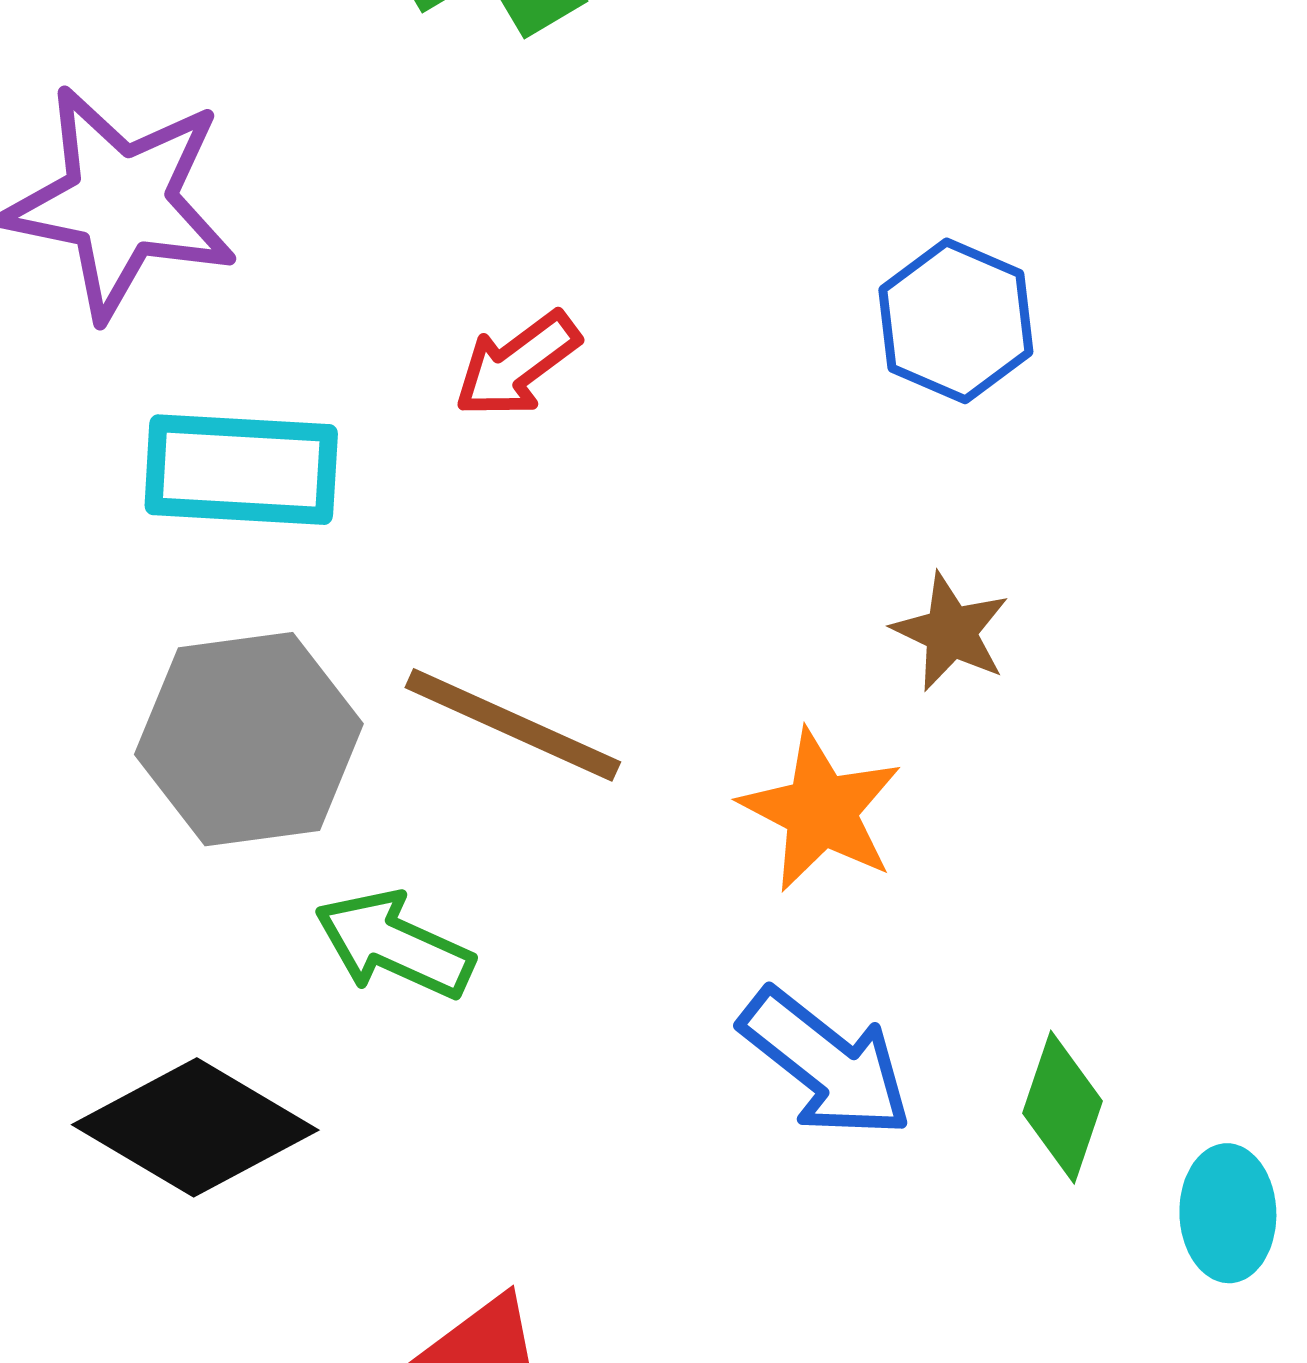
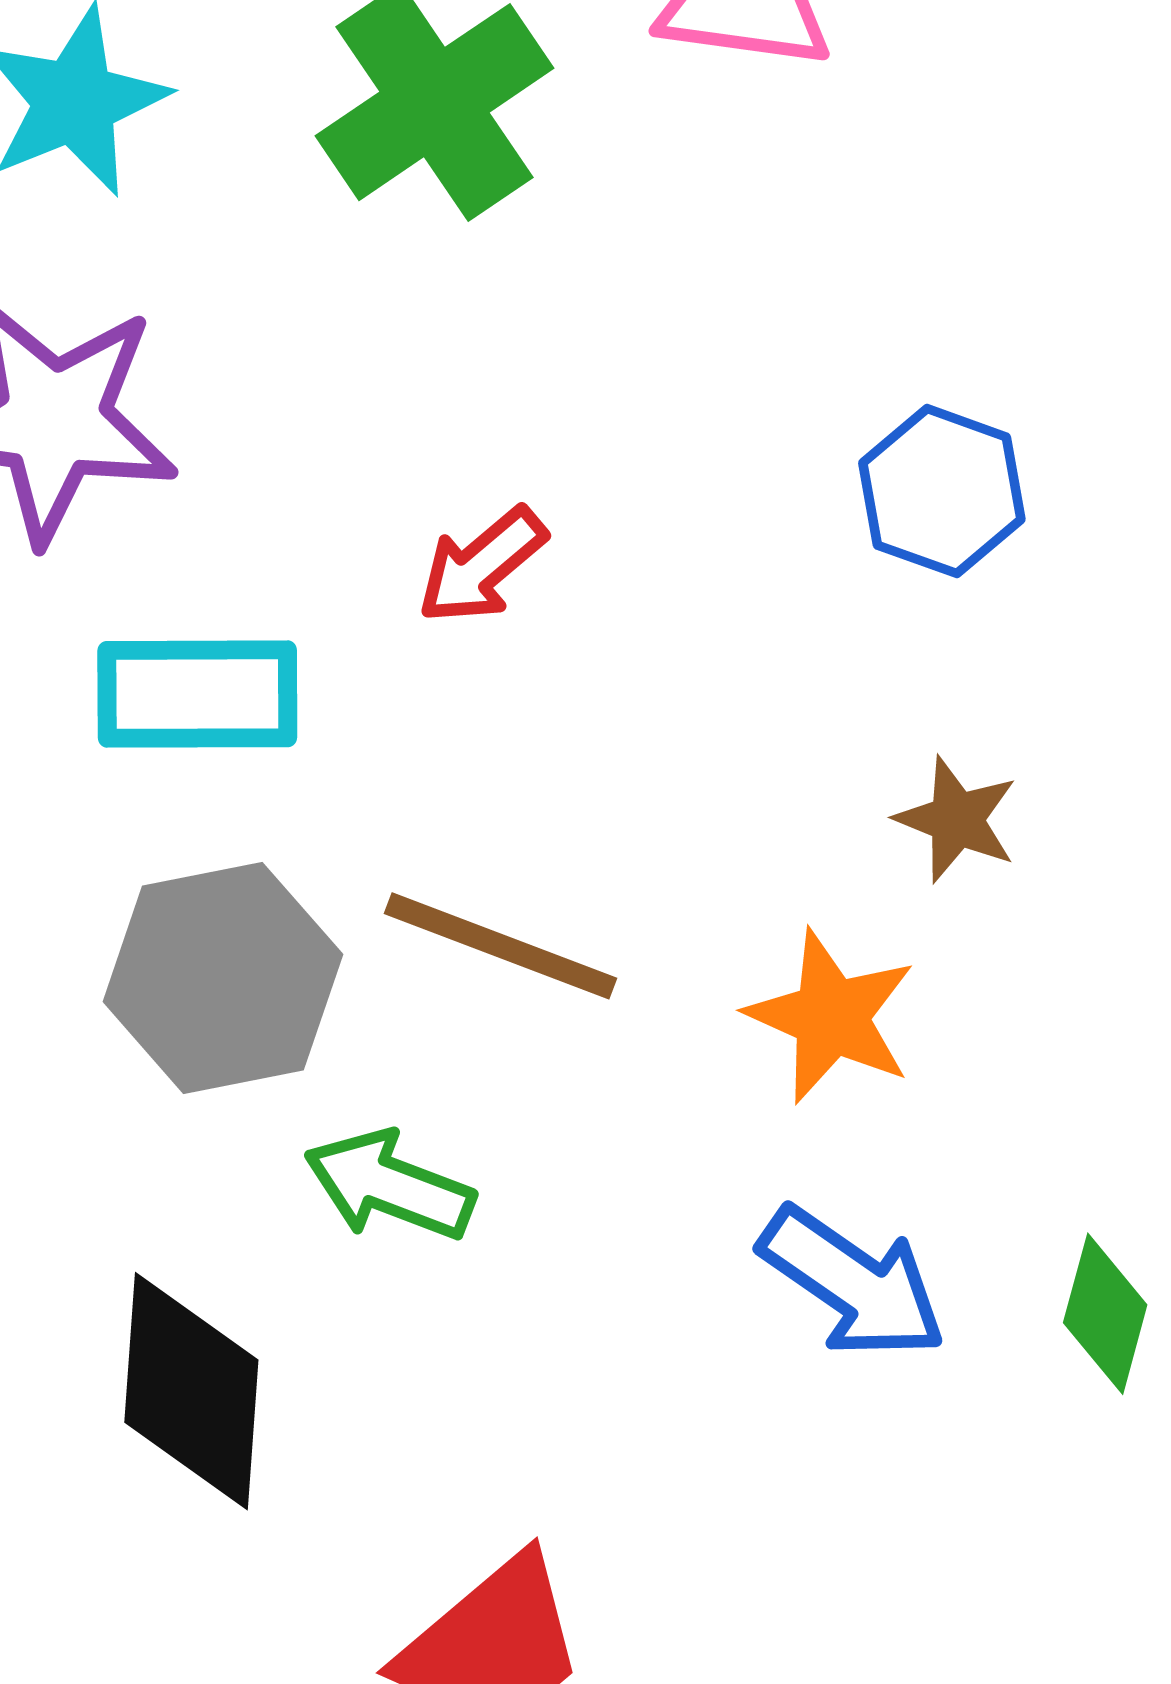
black diamond: (195, 1127) -> (191, 1391), turned 67

